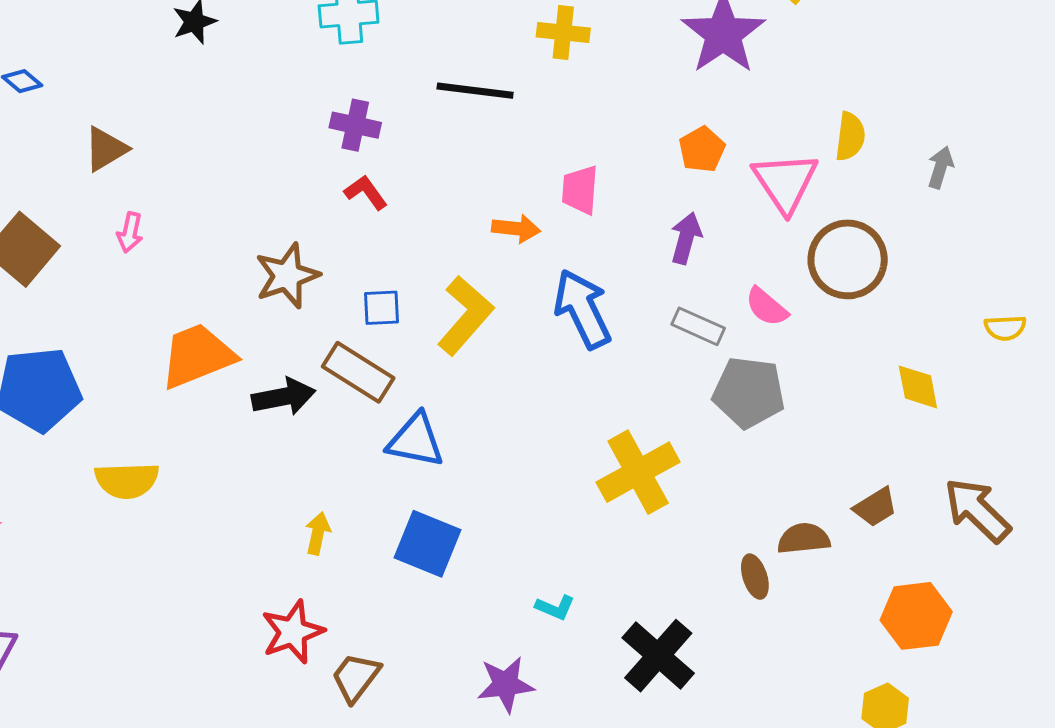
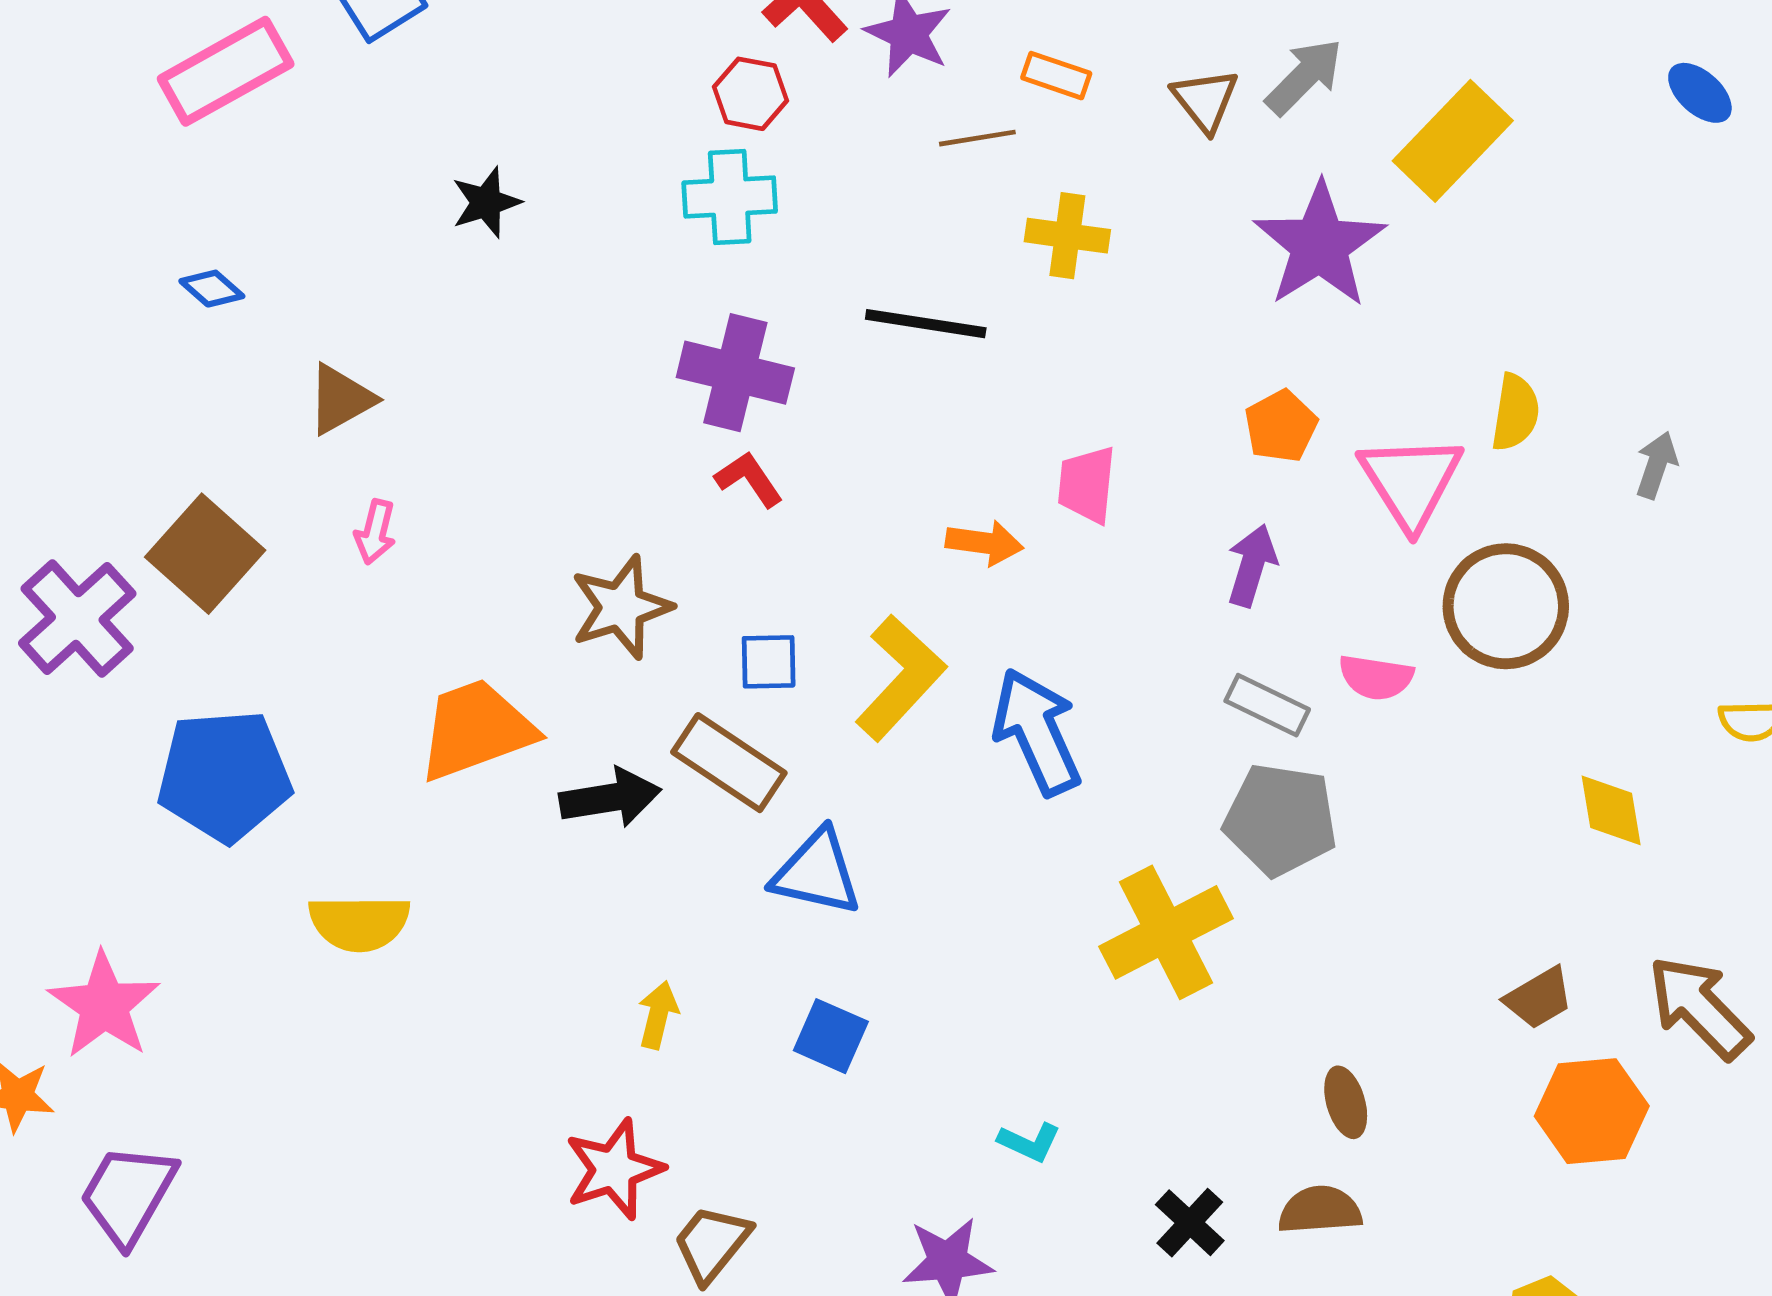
purple cross: (355, 125) -> (735, 373), size x1.4
pink semicircle: (767, 307) -> (1376, 677), turned -33
blue arrow: (582, 309) -> (1037, 732), moved
gray pentagon: (749, 392) -> (1281, 820), moved
brown semicircle: (804, 539) -> (1320, 1210), moved
blue square: (428, 544) -> (831, 1036), size x0.7
orange hexagon: (916, 616) -> (1592, 1111), moved
black cross: (658, 656) -> (1190, 1223), size x0.6

